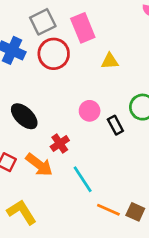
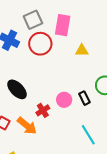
pink rectangle: (83, 28) -> (63, 25), turned 30
pink circle: (90, 111) -> (64, 100), moved
cyan line: (83, 179) -> (88, 135), moved

